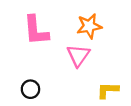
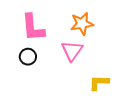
black circle: (30, 89) -> (28, 57), moved

